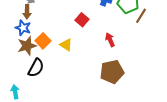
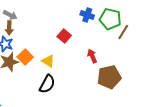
black semicircle: (36, 68) -> (47, 84), moved
brown pentagon: (112, 72) -> (109, 77), moved

